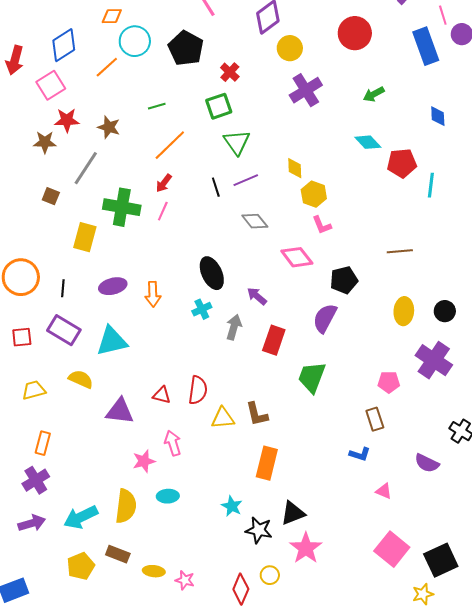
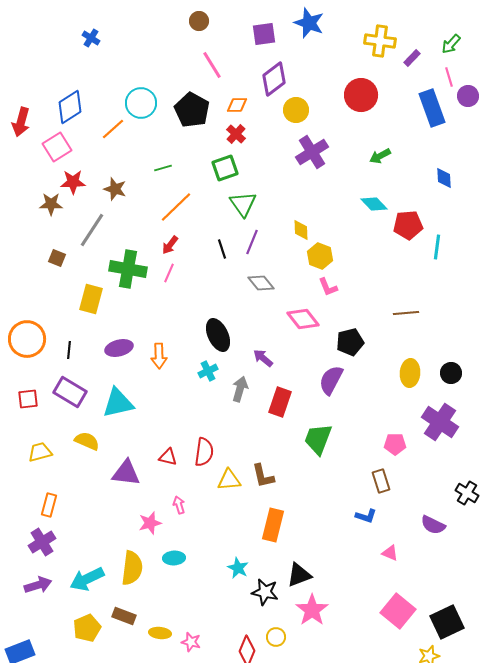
orange diamond: (112, 16) -> (237, 105), moved
purple line: (246, 180) -> (252, 242), turned -45
pink arrow: (173, 443) -> (179, 505), size x0.7

